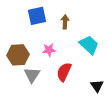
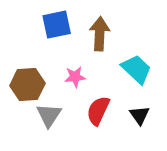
brown arrow: (65, 22) -> (100, 34), size x1.5
black triangle: (97, 86) -> (140, 115), moved

